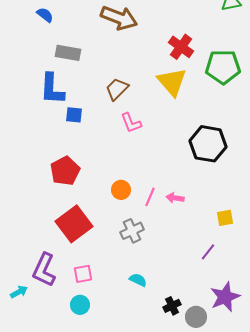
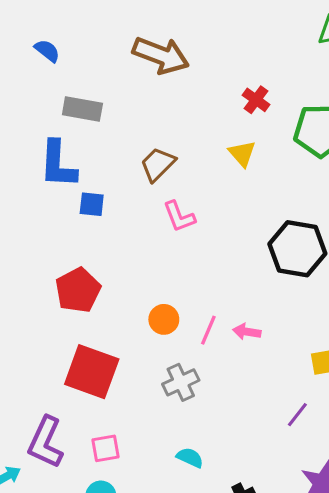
red cross: (181, 47) -> (256, 100), size x0.7
yellow triangle: (172, 82) -> (242, 154), size x0.6
red square: (74, 224) -> (92, 372), turned -33

